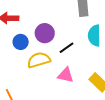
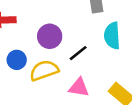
blue circle: (21, 42) -> (17, 60), moved

